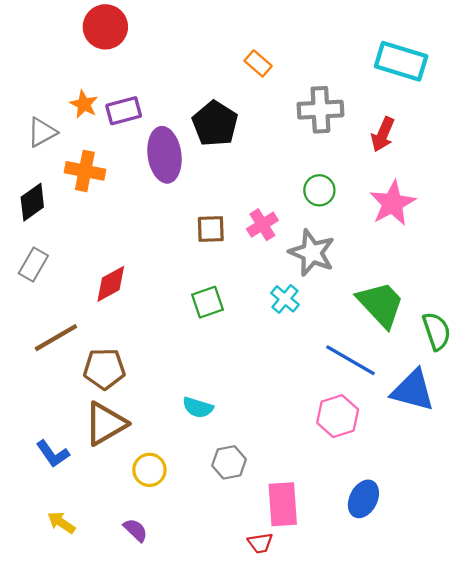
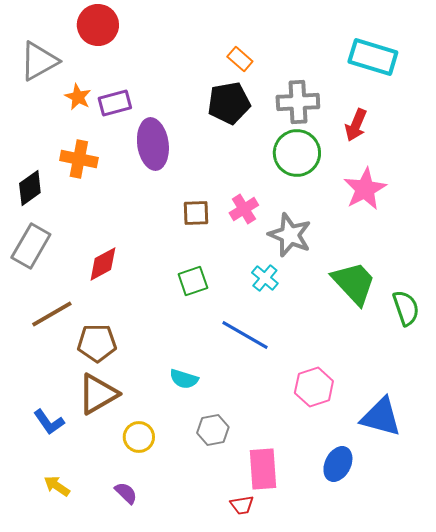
black pentagon: (215, 124) -> (229, 103), moved, turned 30
gray triangle: (42, 132) -> (39, 61), moved, size x1.4
green circle: (319, 190) -> (297, 153), moved, size x1.6
gray rectangle: (33, 264) -> (31, 246), size x1.4
blue line: (351, 360) -> (245, 335), moved
blue triangle: (413, 390) -> (381, 417), moved

